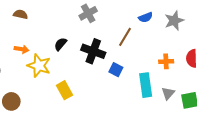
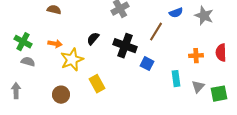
gray star: (174, 20) -> (204, 16), turned -30
yellow star: (39, 66) -> (72, 60), turned 30
cyan rectangle: (146, 85) -> (176, 79), size x0.7
brown circle: (11, 101) -> (61, 95), moved

